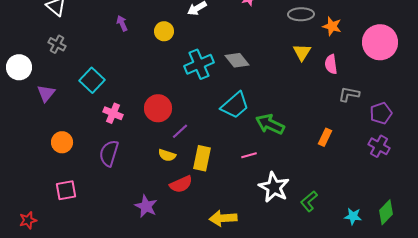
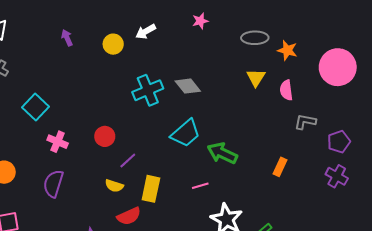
purple arrow: (122, 23) -> (67, 38), moved
yellow circle: (164, 31) -> (113, 44), moved
red circle: (158, 108) -> (105, 136), size x0.7

